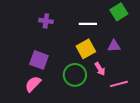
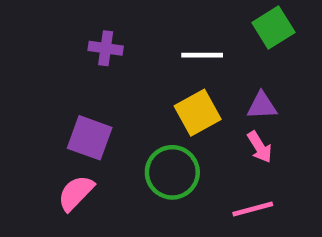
pink arrow: (100, 69) -> (260, 147), moved
pink line: (119, 84) -> (253, 209), moved

